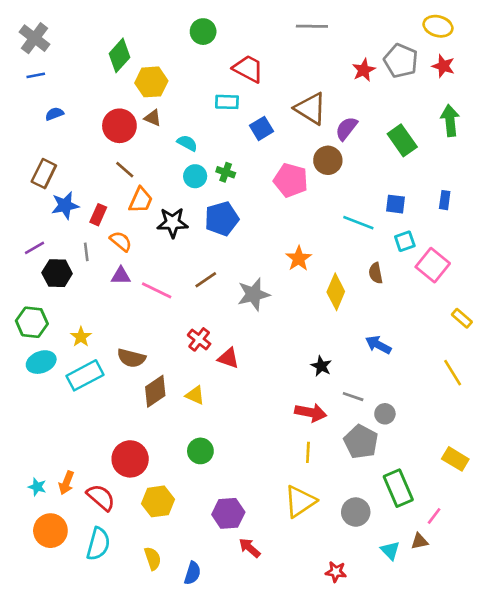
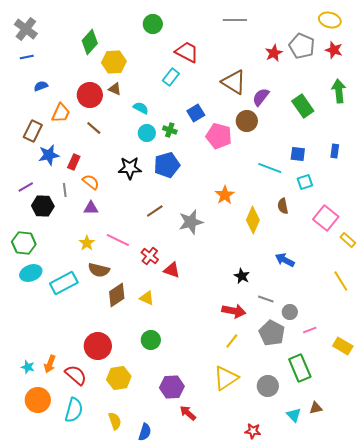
cyan rectangle: (227, 102) -> (171, 77), turned -54
blue square: (261, 128) -> (196, 113), moved
orange trapezoid: (141, 200) -> (61, 113), moved
pink square: (433, 265) -> (326, 218), moved
pink line: (157, 290) -> (118, 240), moved
yellow star: (81, 337) -> (87, 243), moved
yellow line: (308, 452) -> (232, 341), turned 35
pink line: (434, 516) -> (310, 330), moved, turned 32

